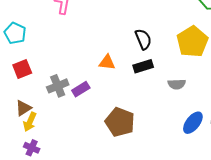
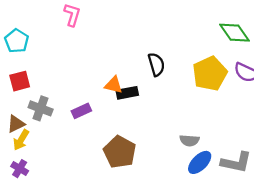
black rectangle: (143, 66) -> (127, 93), moved
gray semicircle: (177, 84) -> (189, 140), moved
gray cross: (58, 86) -> (41, 108), moved, turned 35

